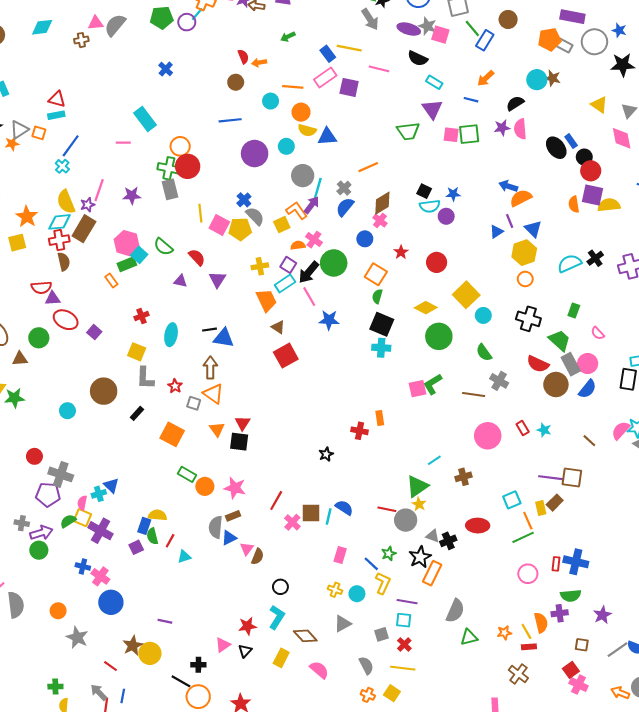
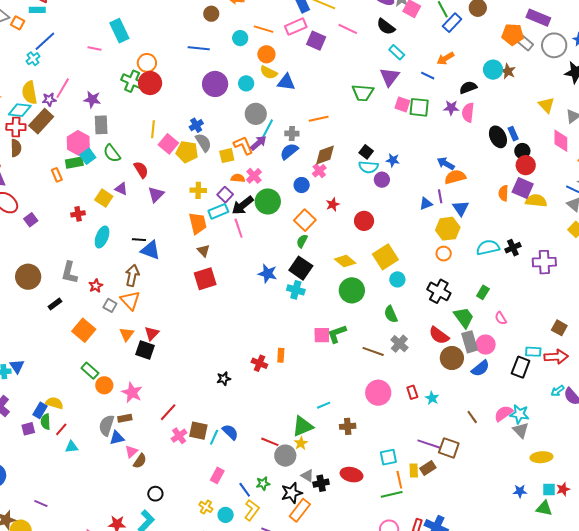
gray cross: (344, 188) -> (292, 134), turned 32
gray rectangle: (170, 189) -> (101, 125), moved
blue star: (329, 320) -> (268, 274), moved
yellow square: (137, 352) -> (104, 198), moved

